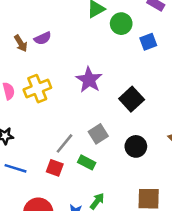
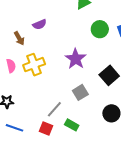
green circle: (121, 24) -> (100, 29), moved
brown arrow: (21, 43) -> (19, 38), moved
gray square: (98, 134) -> (80, 92), moved

